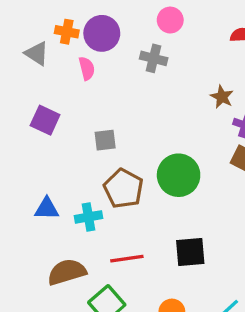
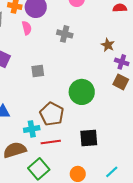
gray cross: (154, 58) -> (65, 34), moved
brown pentagon: (123, 189) -> (52, 114), moved
cyan cross: (88, 217) -> (32, 129), moved

